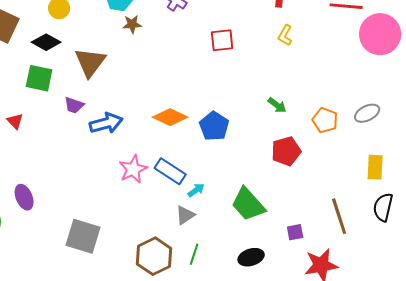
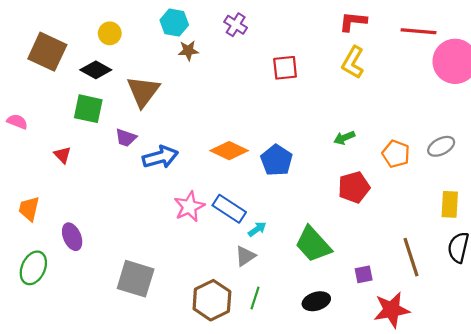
yellow L-shape: (285, 35) -> (353, 62), size x1.4
green arrow: (277, 105) -> (344, 138), turned 120

